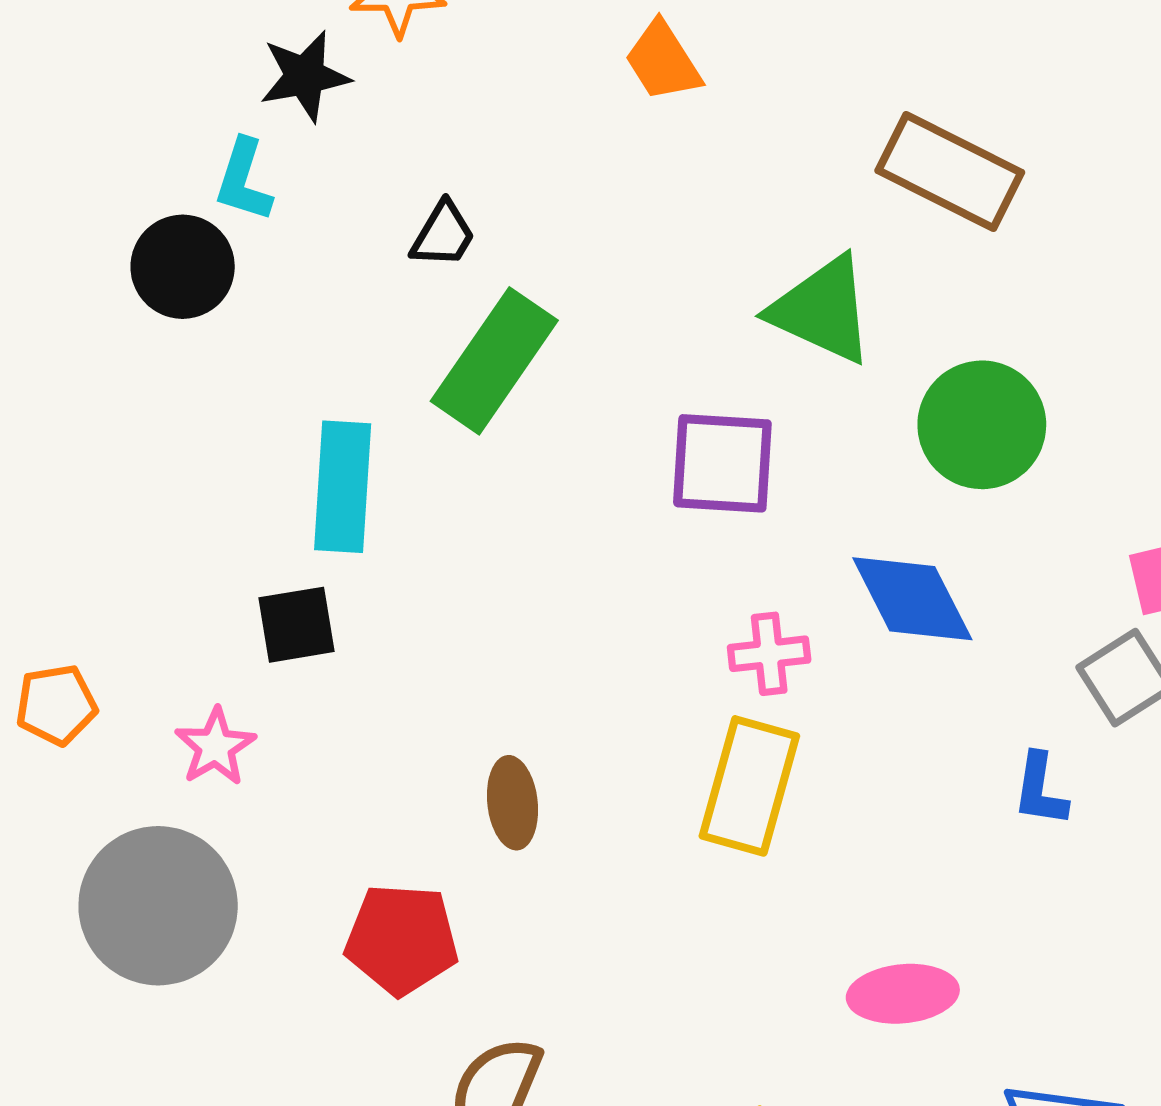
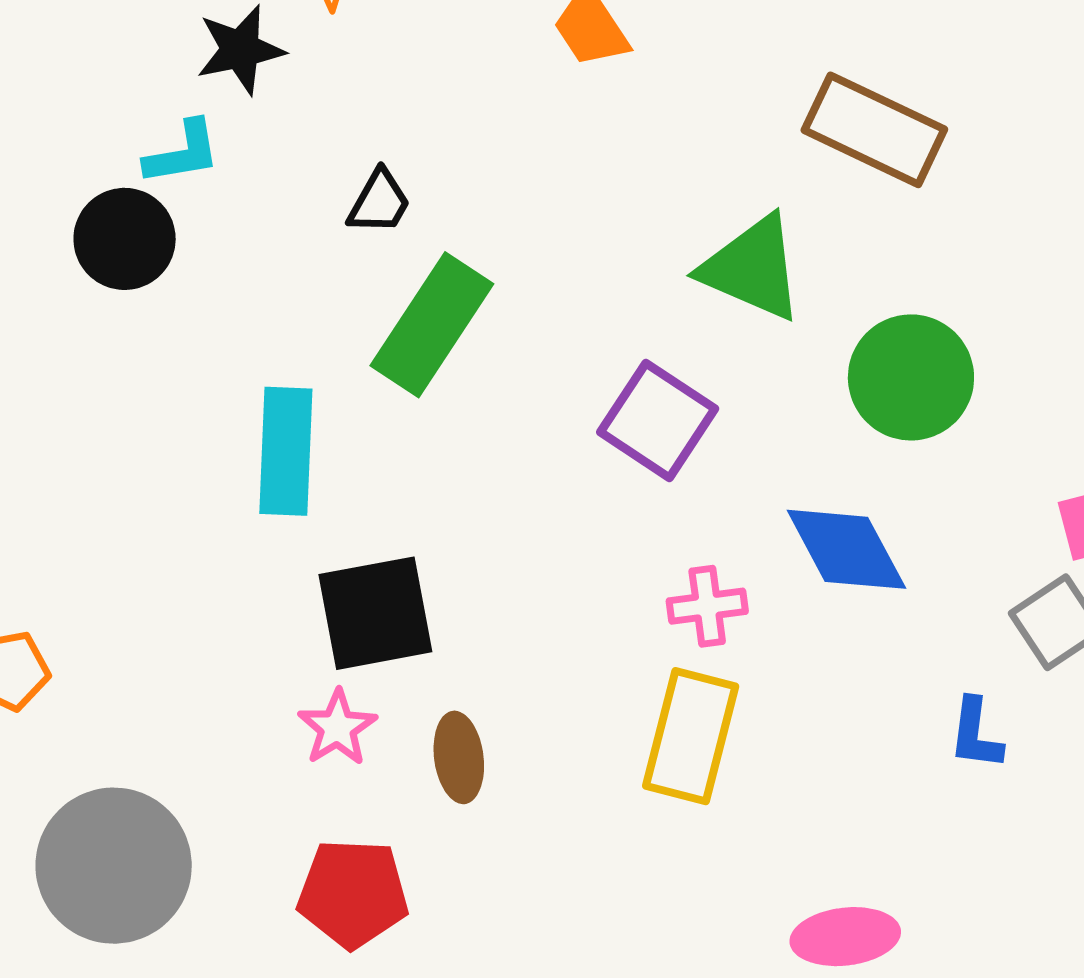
cyan L-shape: (244, 180) -> (182, 153), turned -116
purple square: (722, 463) -> (658, 420), turned 31
black square: (296, 625) -> (375, 613), moved, size x1.5
pink star: (215, 747) -> (337, 728), moved

